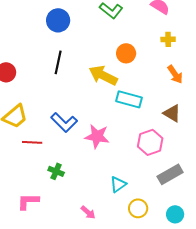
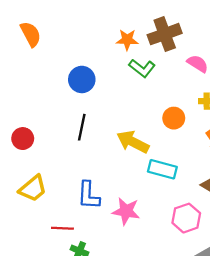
orange circle: (126, 53) -> (174, 118), moved
blue L-shape: (64, 122) -> (89, 195), turned 48
red line: (32, 142) -> (62, 228), moved

